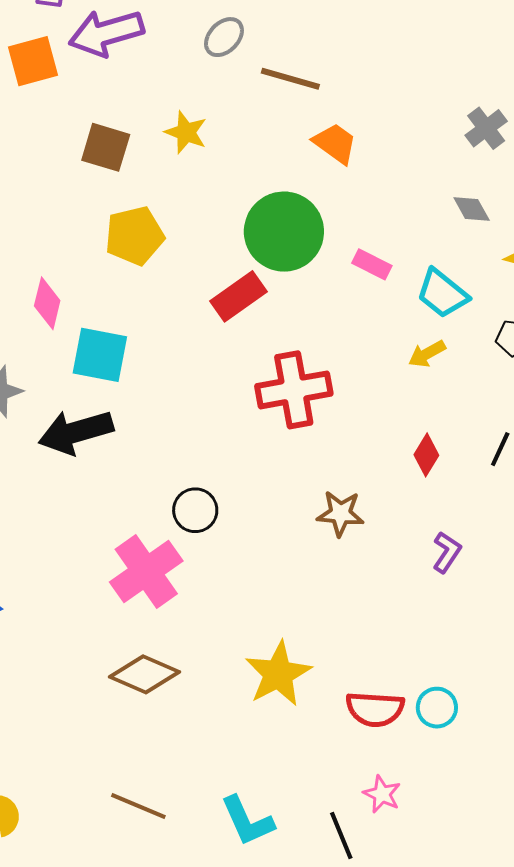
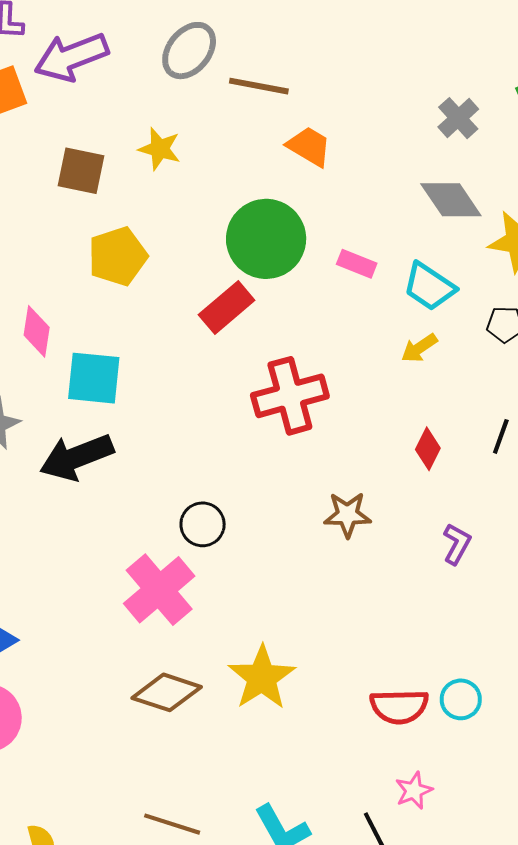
gray ellipse: (224, 37) -> (189, 51), size x1.4
gray diamond: (472, 209) -> (451, 200), size x1.6
yellow star: (278, 674) -> (262, 678), moved
pink star: (382, 794) -> (414, 791), turned 30

